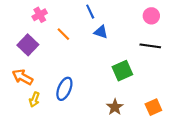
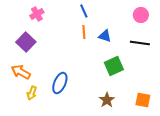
blue triangle: (101, 32) -> (105, 36), moved
orange line: (63, 34) -> (84, 32), moved, turned 40
orange square: (153, 107) -> (143, 100), turned 35

